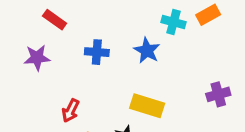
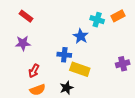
blue cross: (97, 52) -> (64, 55), moved
purple star: (37, 58) -> (23, 43), moved

